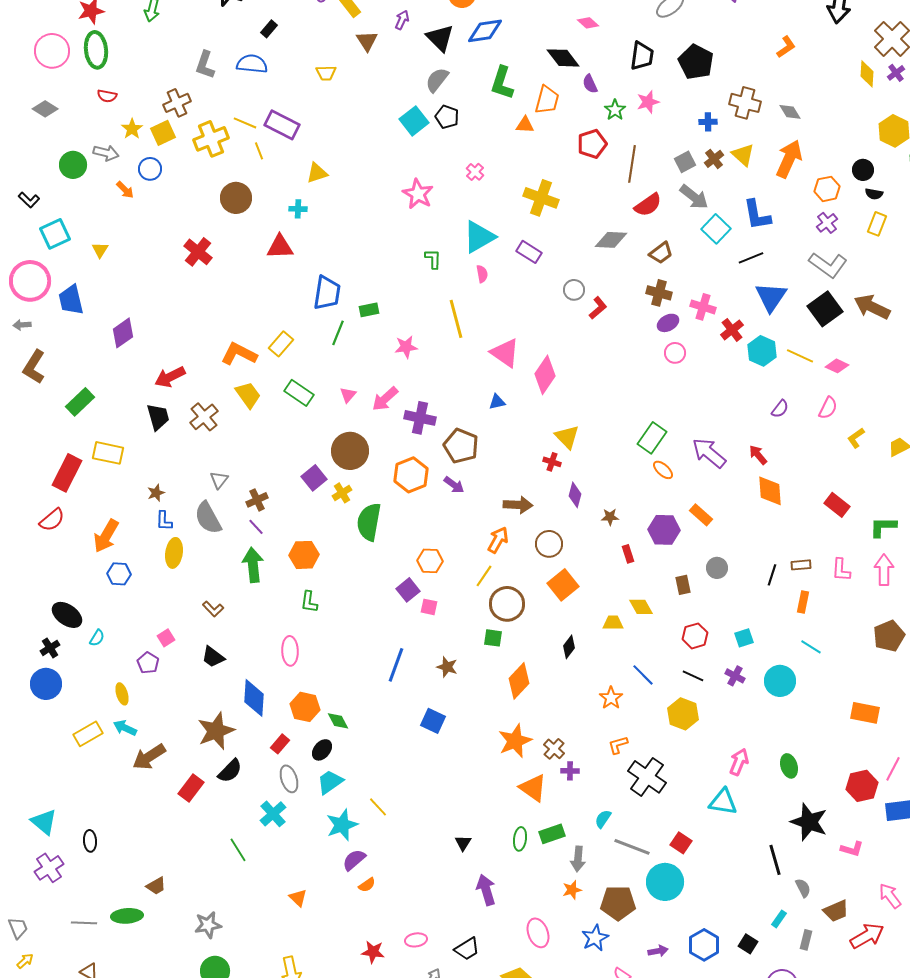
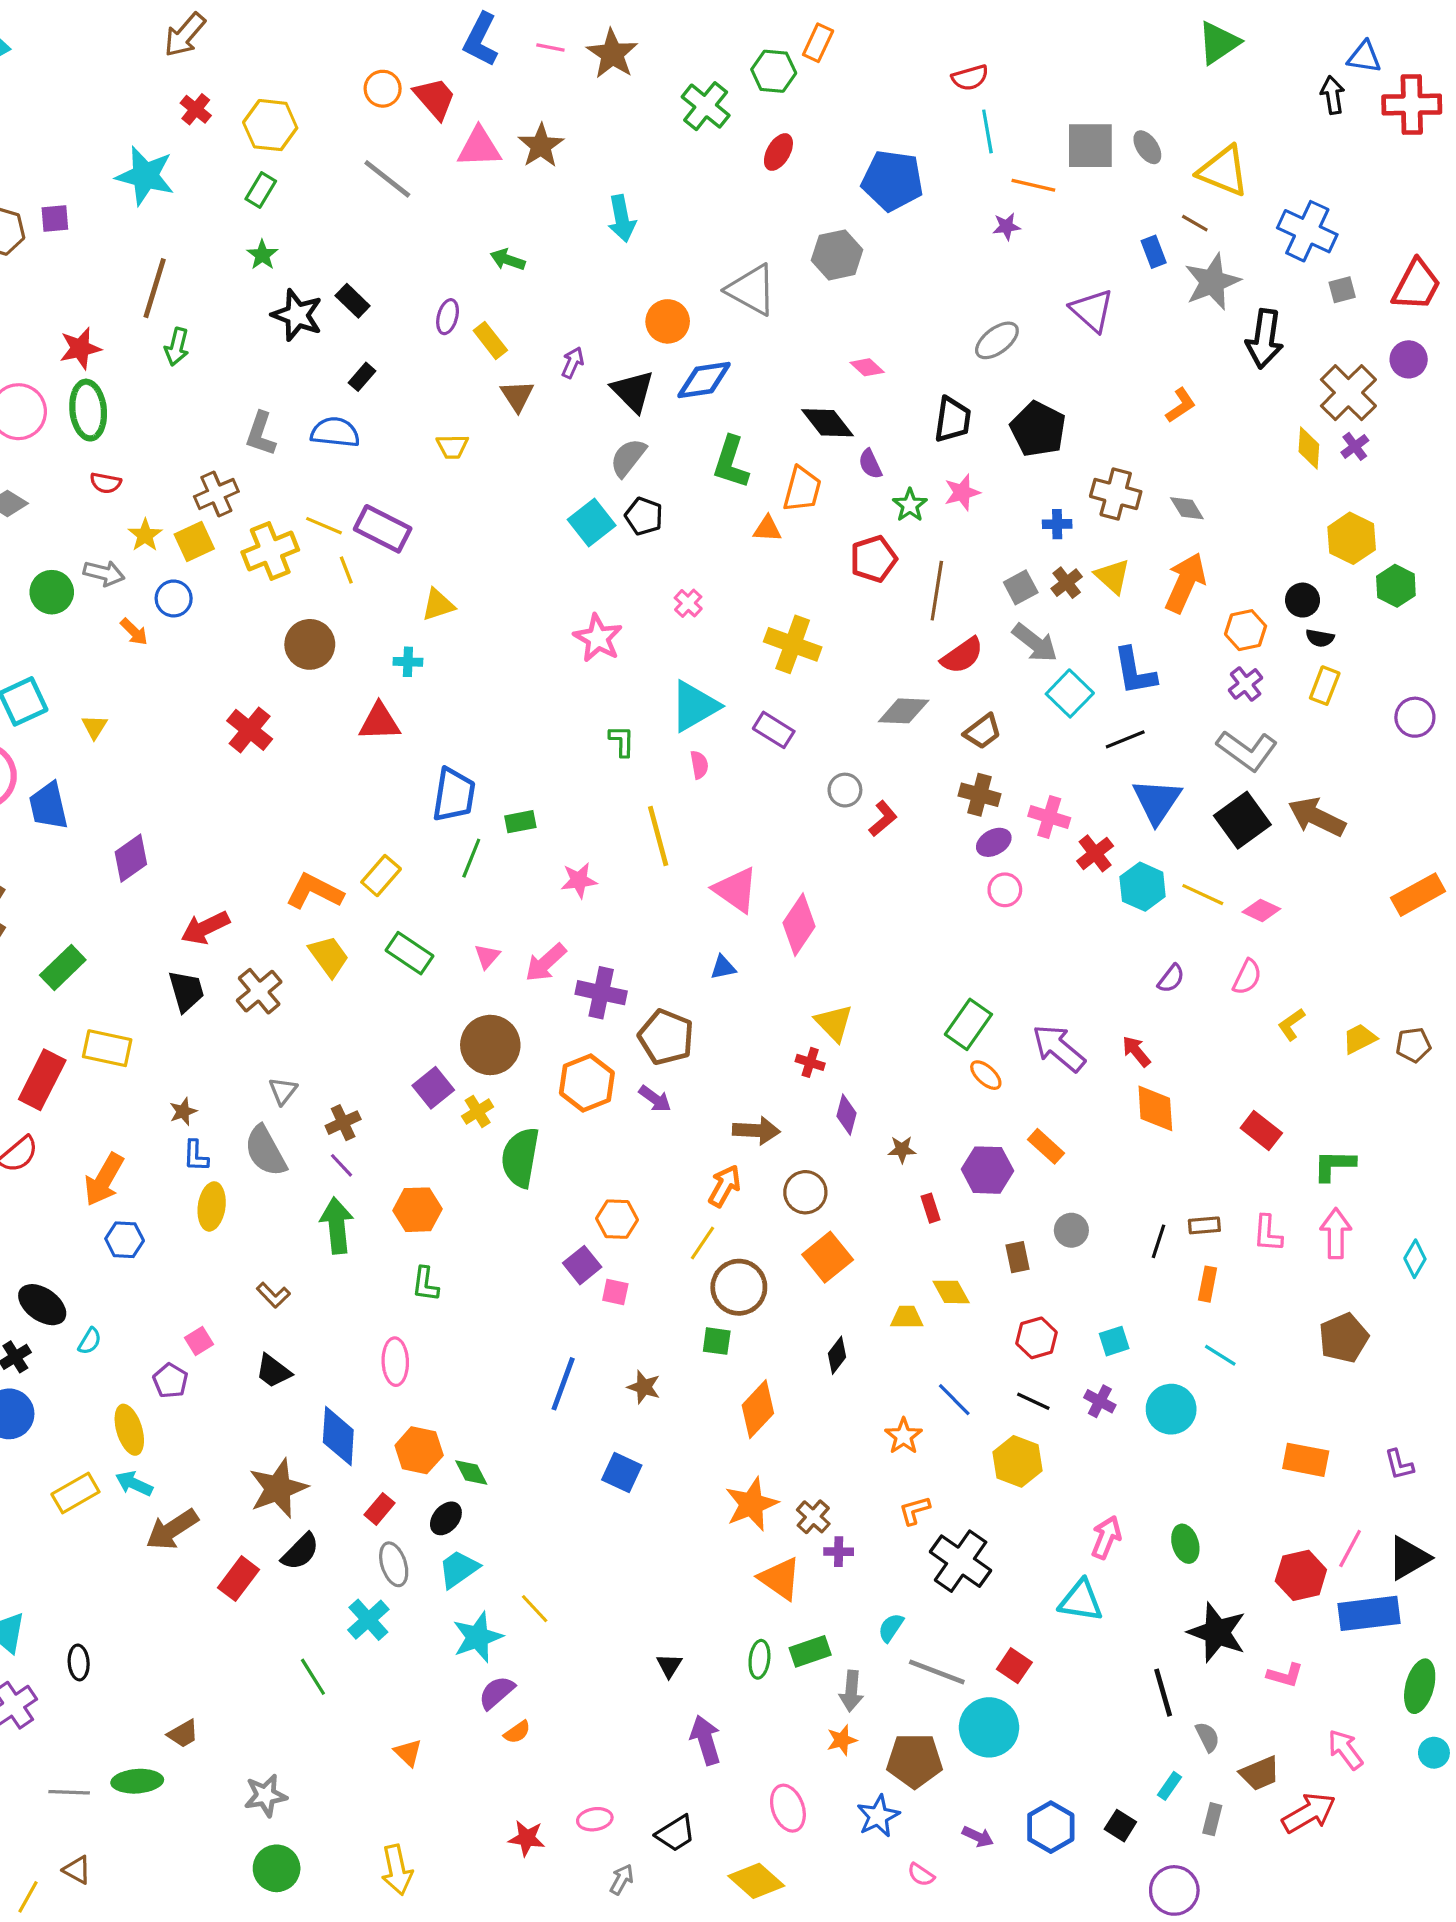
yellow ellipse: (122, 694) -> (129, 1430), size x1.4
purple arrow: (658, 951) -> (978, 1837), turned 36

